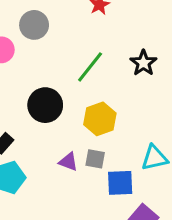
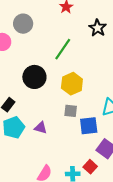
black star: (143, 63) -> (98, 28), moved
purple triangle: (68, 162) -> (41, 128), moved

